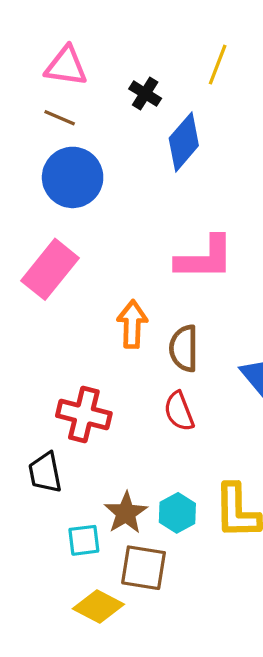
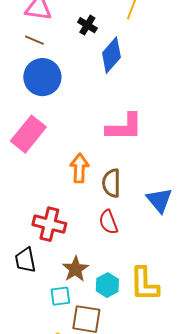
brown star: (126, 513) -> (75, 269), moved
cyan square: (84, 540) -> (60, 296), moved

